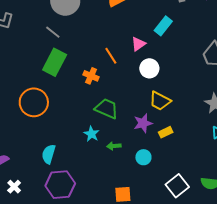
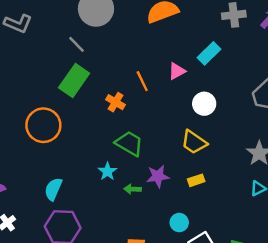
white circle: (149, 68) -> (204, 104), moved
purple star: (143, 123) -> (158, 176), moved
cyan circle: (143, 157) -> (179, 223), moved

